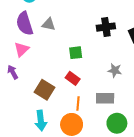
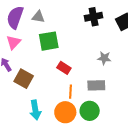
purple semicircle: (25, 24) -> (15, 17), turned 40
green square: (76, 53) -> (49, 41), moved, size x1.5
brown square: (45, 90) -> (24, 79), moved
green circle: (117, 123) -> (90, 111), moved

